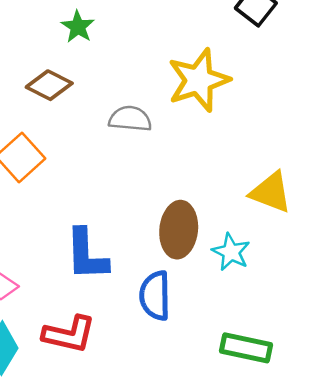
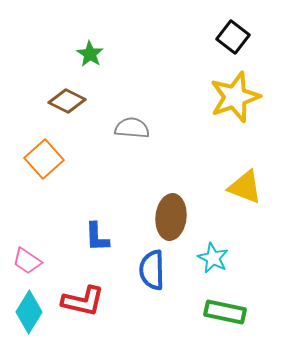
yellow star: (199, 80) -> (235, 97), moved
cyan star: (231, 252) -> (213, 258), moved
blue L-shape: (87, 255) -> (97, 237), size x0.7

